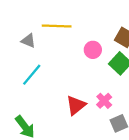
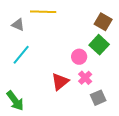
pink circle: (93, 50) -> (79, 57), moved

